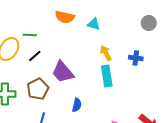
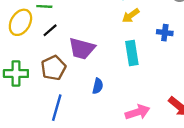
yellow arrow: (106, 53) -> (131, 16), moved, turned -98
purple trapezoid: (63, 72) -> (82, 49), turned -35

